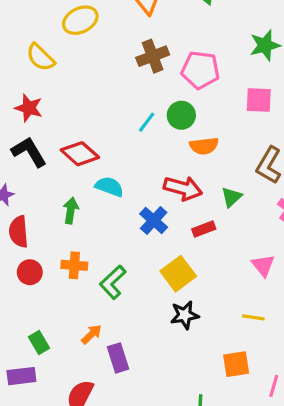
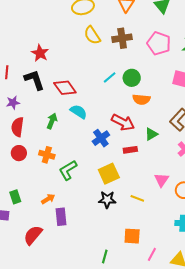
yellow semicircle: (40, 57) -> (92, 35), moved
pink pentagon: (200, 70) -> (159, 43), moved
yellow line: (253, 317) -> (137, 198), moved

